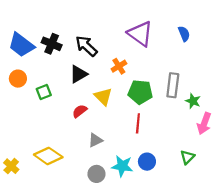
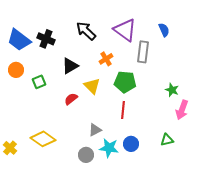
black arrow: (86, 46) -> (86, 31), moved
gray rectangle: (173, 85) -> (143, 52), moved
gray triangle: (95, 140) -> (95, 130), moved
green triangle: (187, 157) -> (167, 140), turned 32

